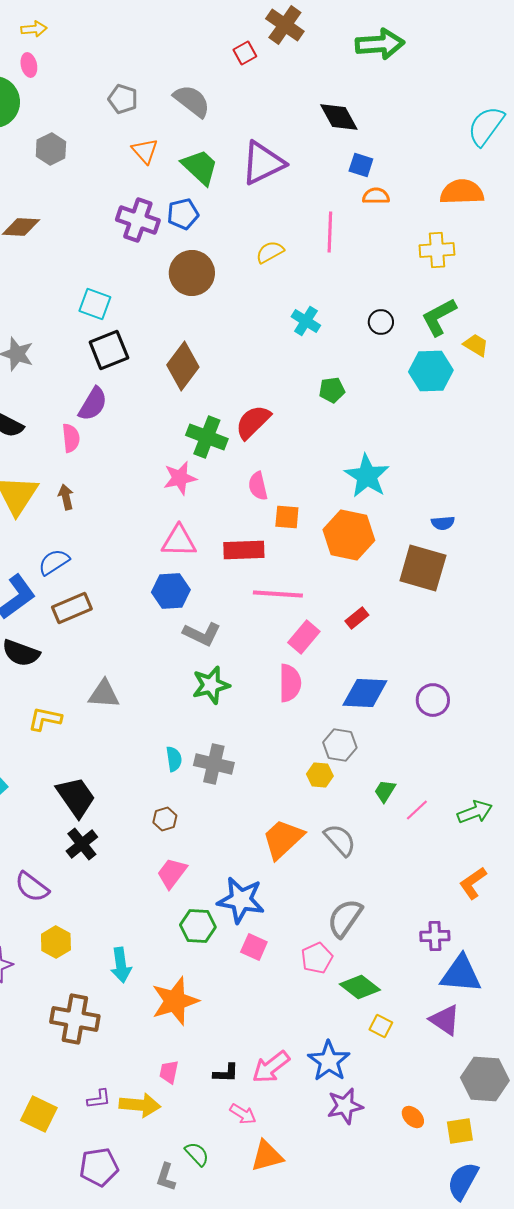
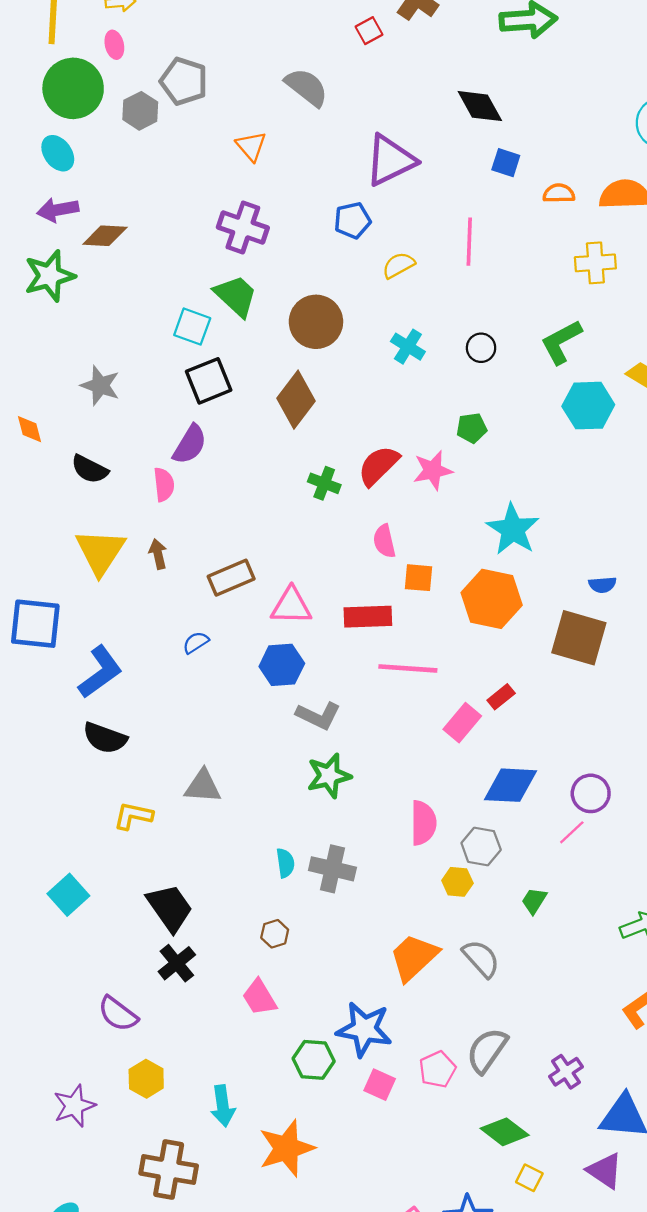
gray pentagon: (123, 99) -> (184, 81), moved, size x1.4
gray hexagon: (51, 149) -> (140, 111), moved
green trapezoid: (200, 167) -> (236, 296), moved
orange semicircle: (376, 196) -> (559, 193), moved
blue pentagon: (183, 214) -> (353, 220), moved
brown circle: (192, 273) -> (316, 322), moved
green L-shape: (439, 317) -> (561, 342), moved
cyan cross: (306, 321) -> (408, 347), moved
black circle: (381, 322) -> (481, 348), moved
green cross: (207, 437) -> (324, 483), size x0.7
pink star: (180, 478) -> (433, 470), moved
blue semicircle: (54, 562) -> (196, 643), moved, size x0.7
brown rectangle: (72, 608) -> (231, 578), moved
pink rectangle: (304, 637) -> (462, 723), moved
pink semicircle: (290, 683) -> (423, 823), moved
pink line: (417, 810) -> (572, 832), moved
pink trapezoid: (172, 873) -> (259, 997), moved, turned -68
purple cross: (435, 936) -> (566, 1072), moved, turned -32
pink pentagon: (317, 958) -> (437, 1069), moved

